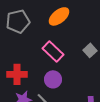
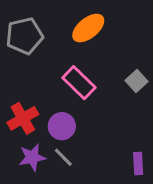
red cross: (17, 74) -> (23, 118), turned -30
purple circle: (53, 79) -> (62, 126), moved

